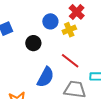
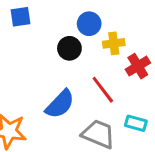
red cross: (77, 12) -> (138, 66), moved
black circle: (33, 43) -> (69, 48), moved

